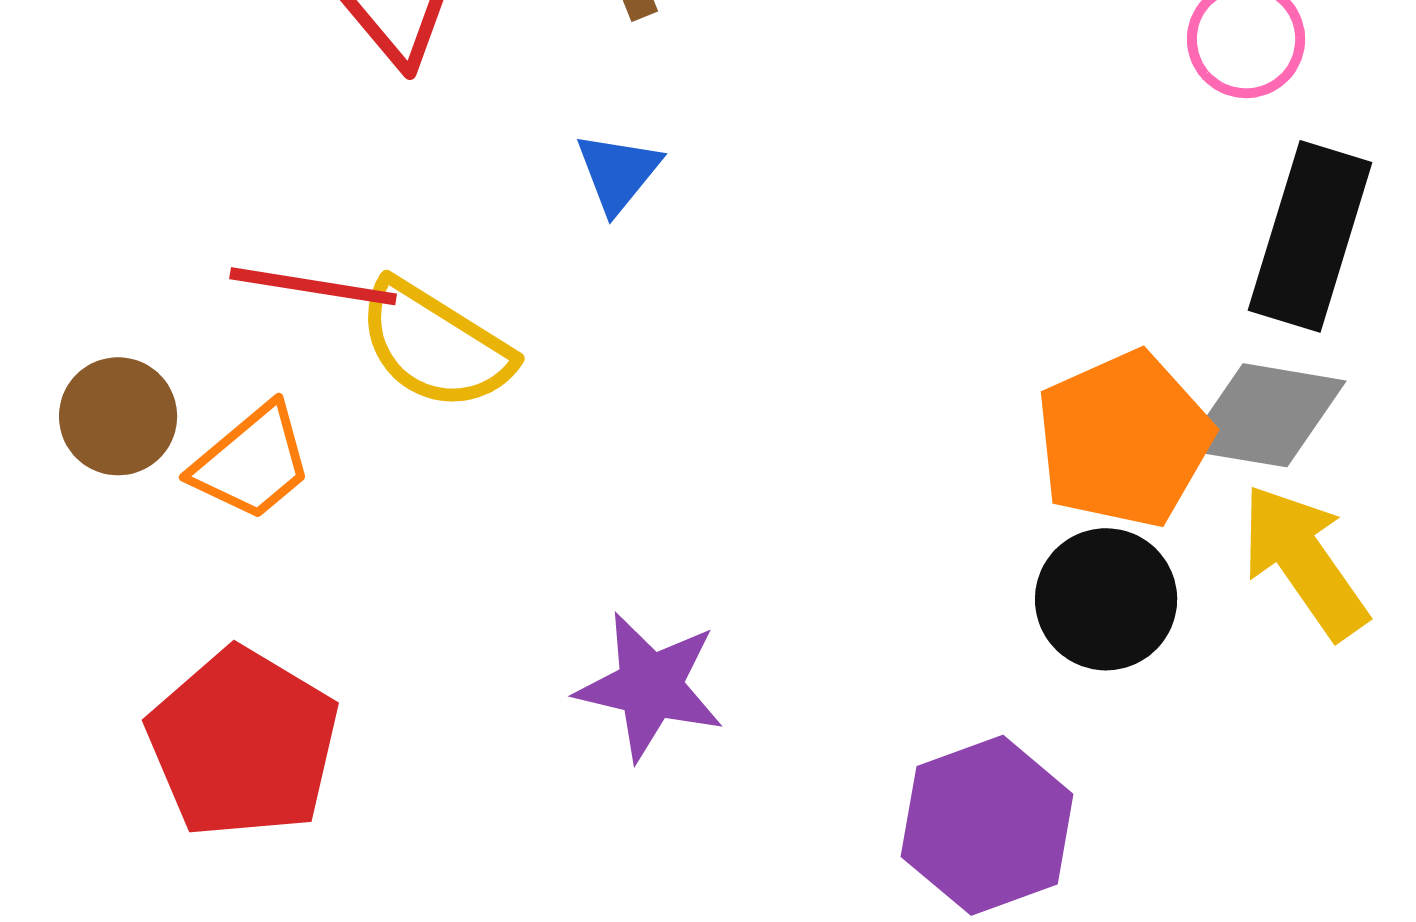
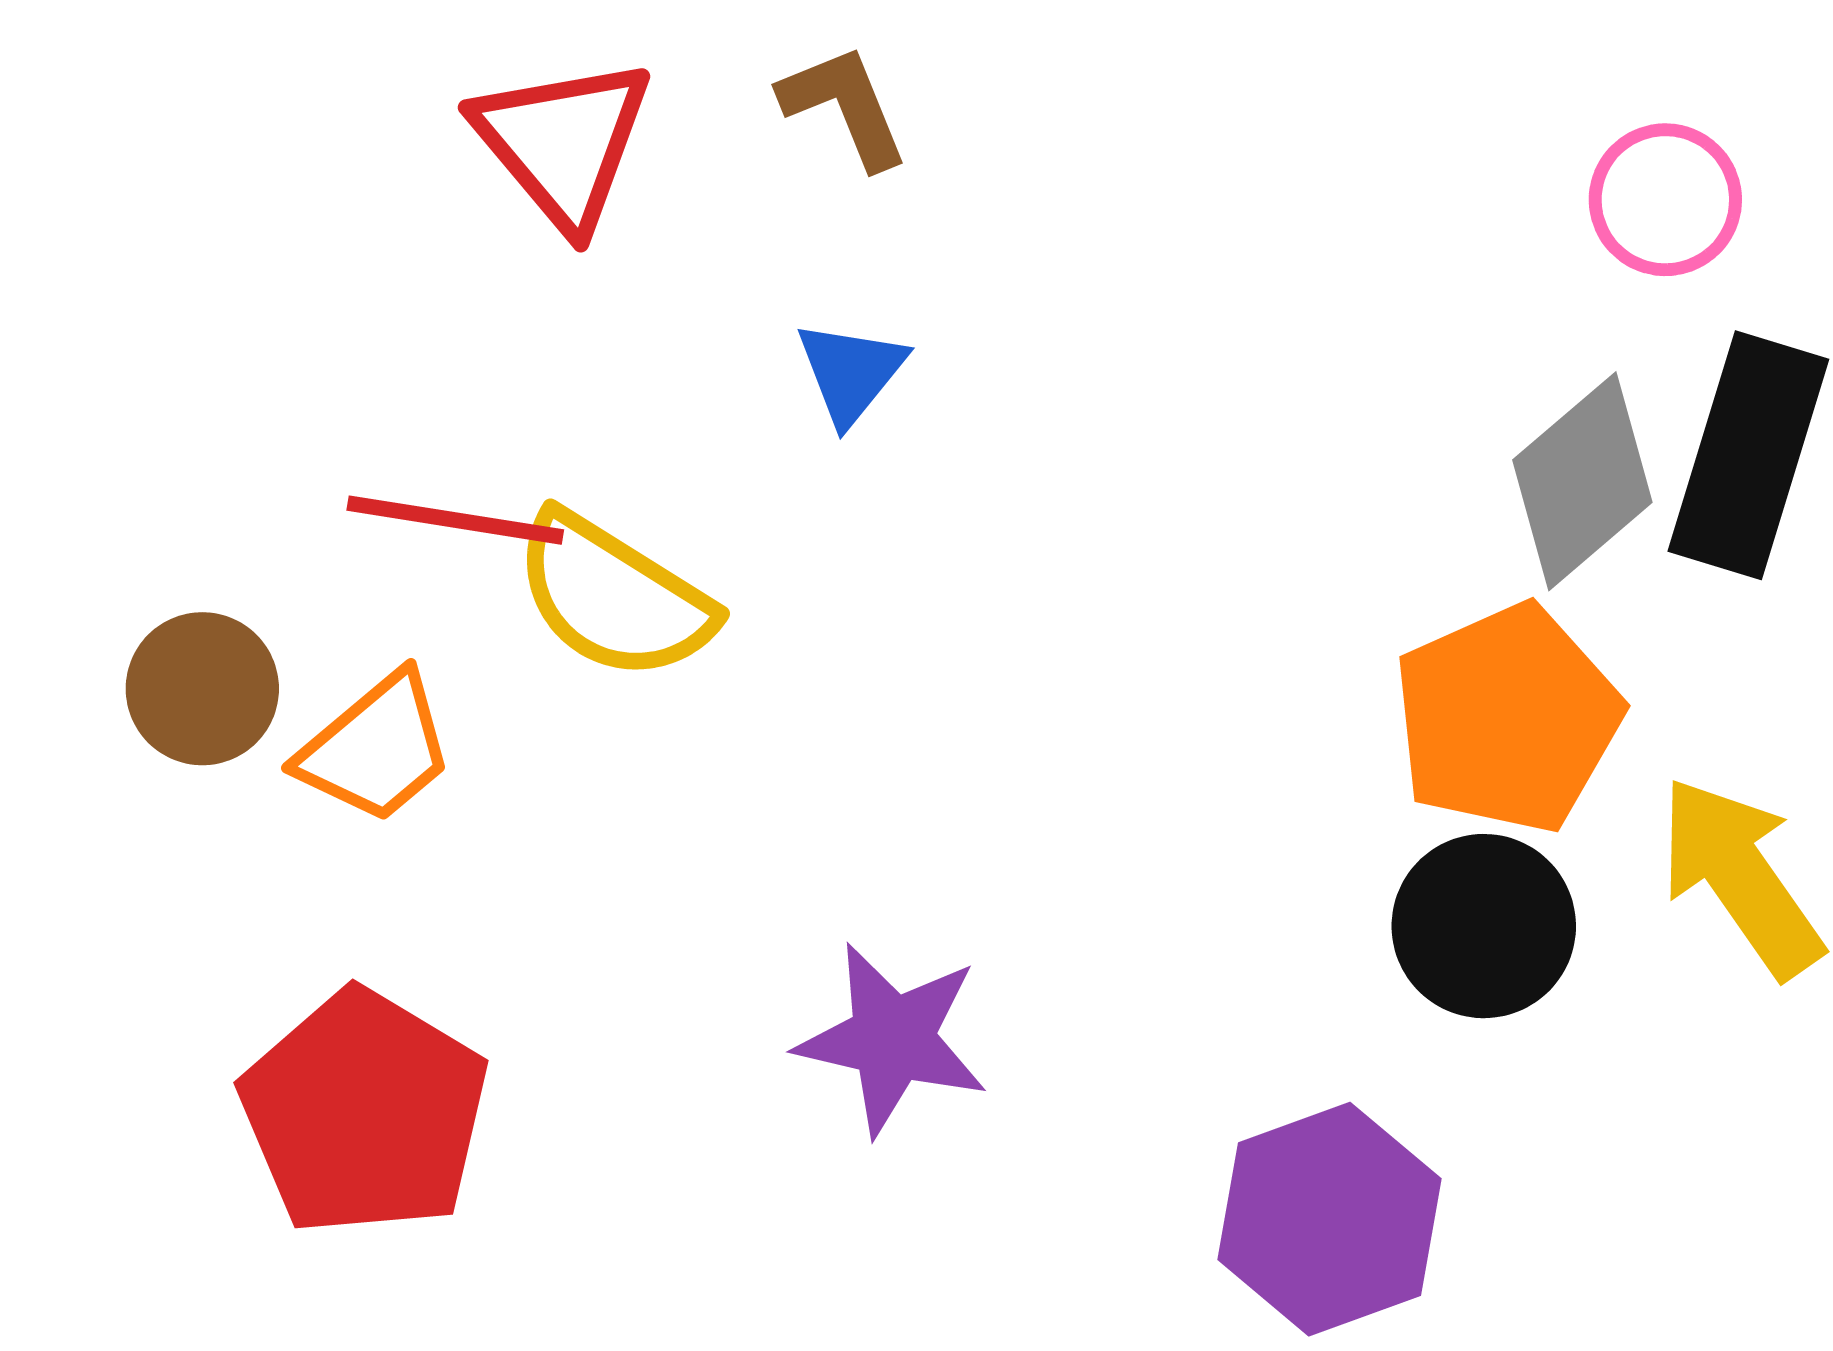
gray diamond: (1265, 415) -> (1582, 481), moved, turned -50

